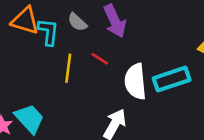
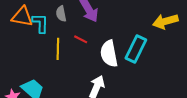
gray semicircle: (77, 22) -> (61, 14), turned 42
cyan rectangle: (172, 79) -> (136, 49), turned -40

